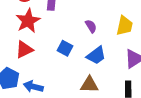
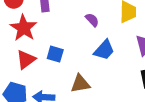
blue square: (65, 48) -> (55, 54), moved
brown triangle: (89, 85) -> (80, 84), moved

